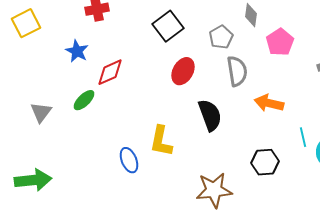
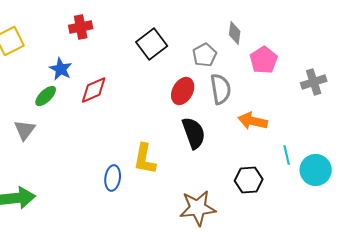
red ellipse: (183, 71) -> (183, 91), moved
green ellipse: (84, 100) -> (46, 96), moved
blue ellipse: (129, 160) -> (113, 178), turned 30

